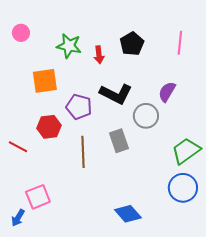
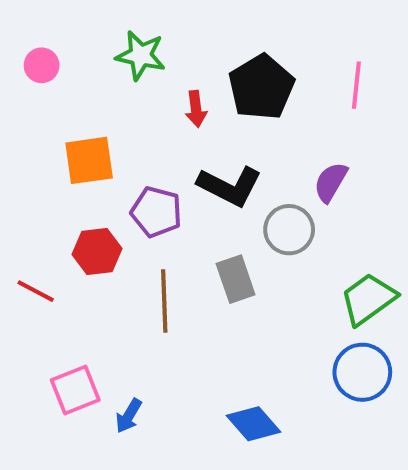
black pentagon: (132, 44) -> (261, 87), size x1.4
green star: (69, 46) -> (141, 55), moved
blue arrow: (18, 218) -> (129, 416), moved

